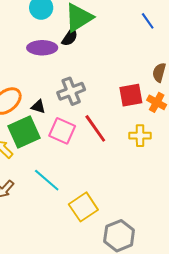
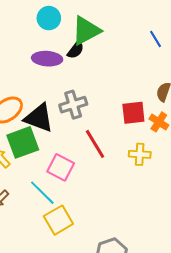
black triangle: (38, 107) -> (39, 118), size x2.0
pink square: (62, 131) -> (61, 167), moved
yellow square: (83, 207) -> (58, 220), moved

